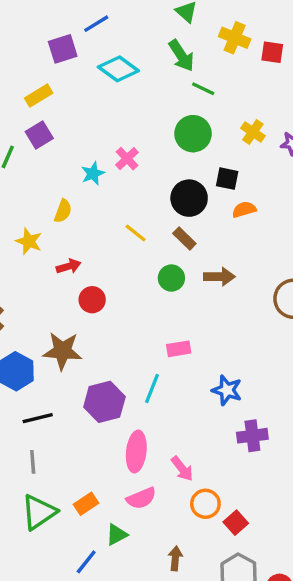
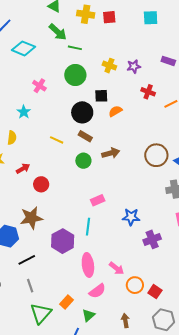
pink cross: (127, 159) -> (39, 86), moved

